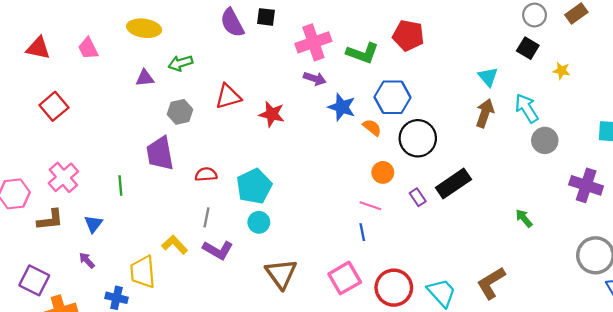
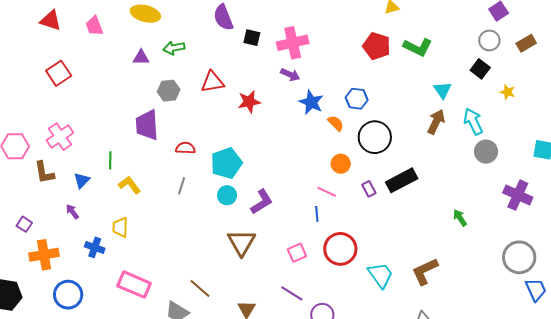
black square: (266, 17) -> (252, 38), moved
green L-shape: (363, 53) -> (418, 47), moved
blue hexagon: (392, 97) -> (357, 99), size x0.7
red star: (272, 114) -> (249, 102), turned -30
green line: (120, 185) -> (110, 160), moved
brown L-shape: (50, 220) -> (44, 172), turned 80
yellow L-shape: (175, 245) -> (130, 185), moved
purple L-shape: (218, 250) -> (262, 202), moved, turned -68
yellow trapezoid: (143, 272) -> (120, 227), size x0.7
pink square: (345, 278) -> (297, 253), size x0.7
purple square: (34, 280) -> (24, 224), size x0.6
red circle: (394, 288) -> (340, 249), moved

